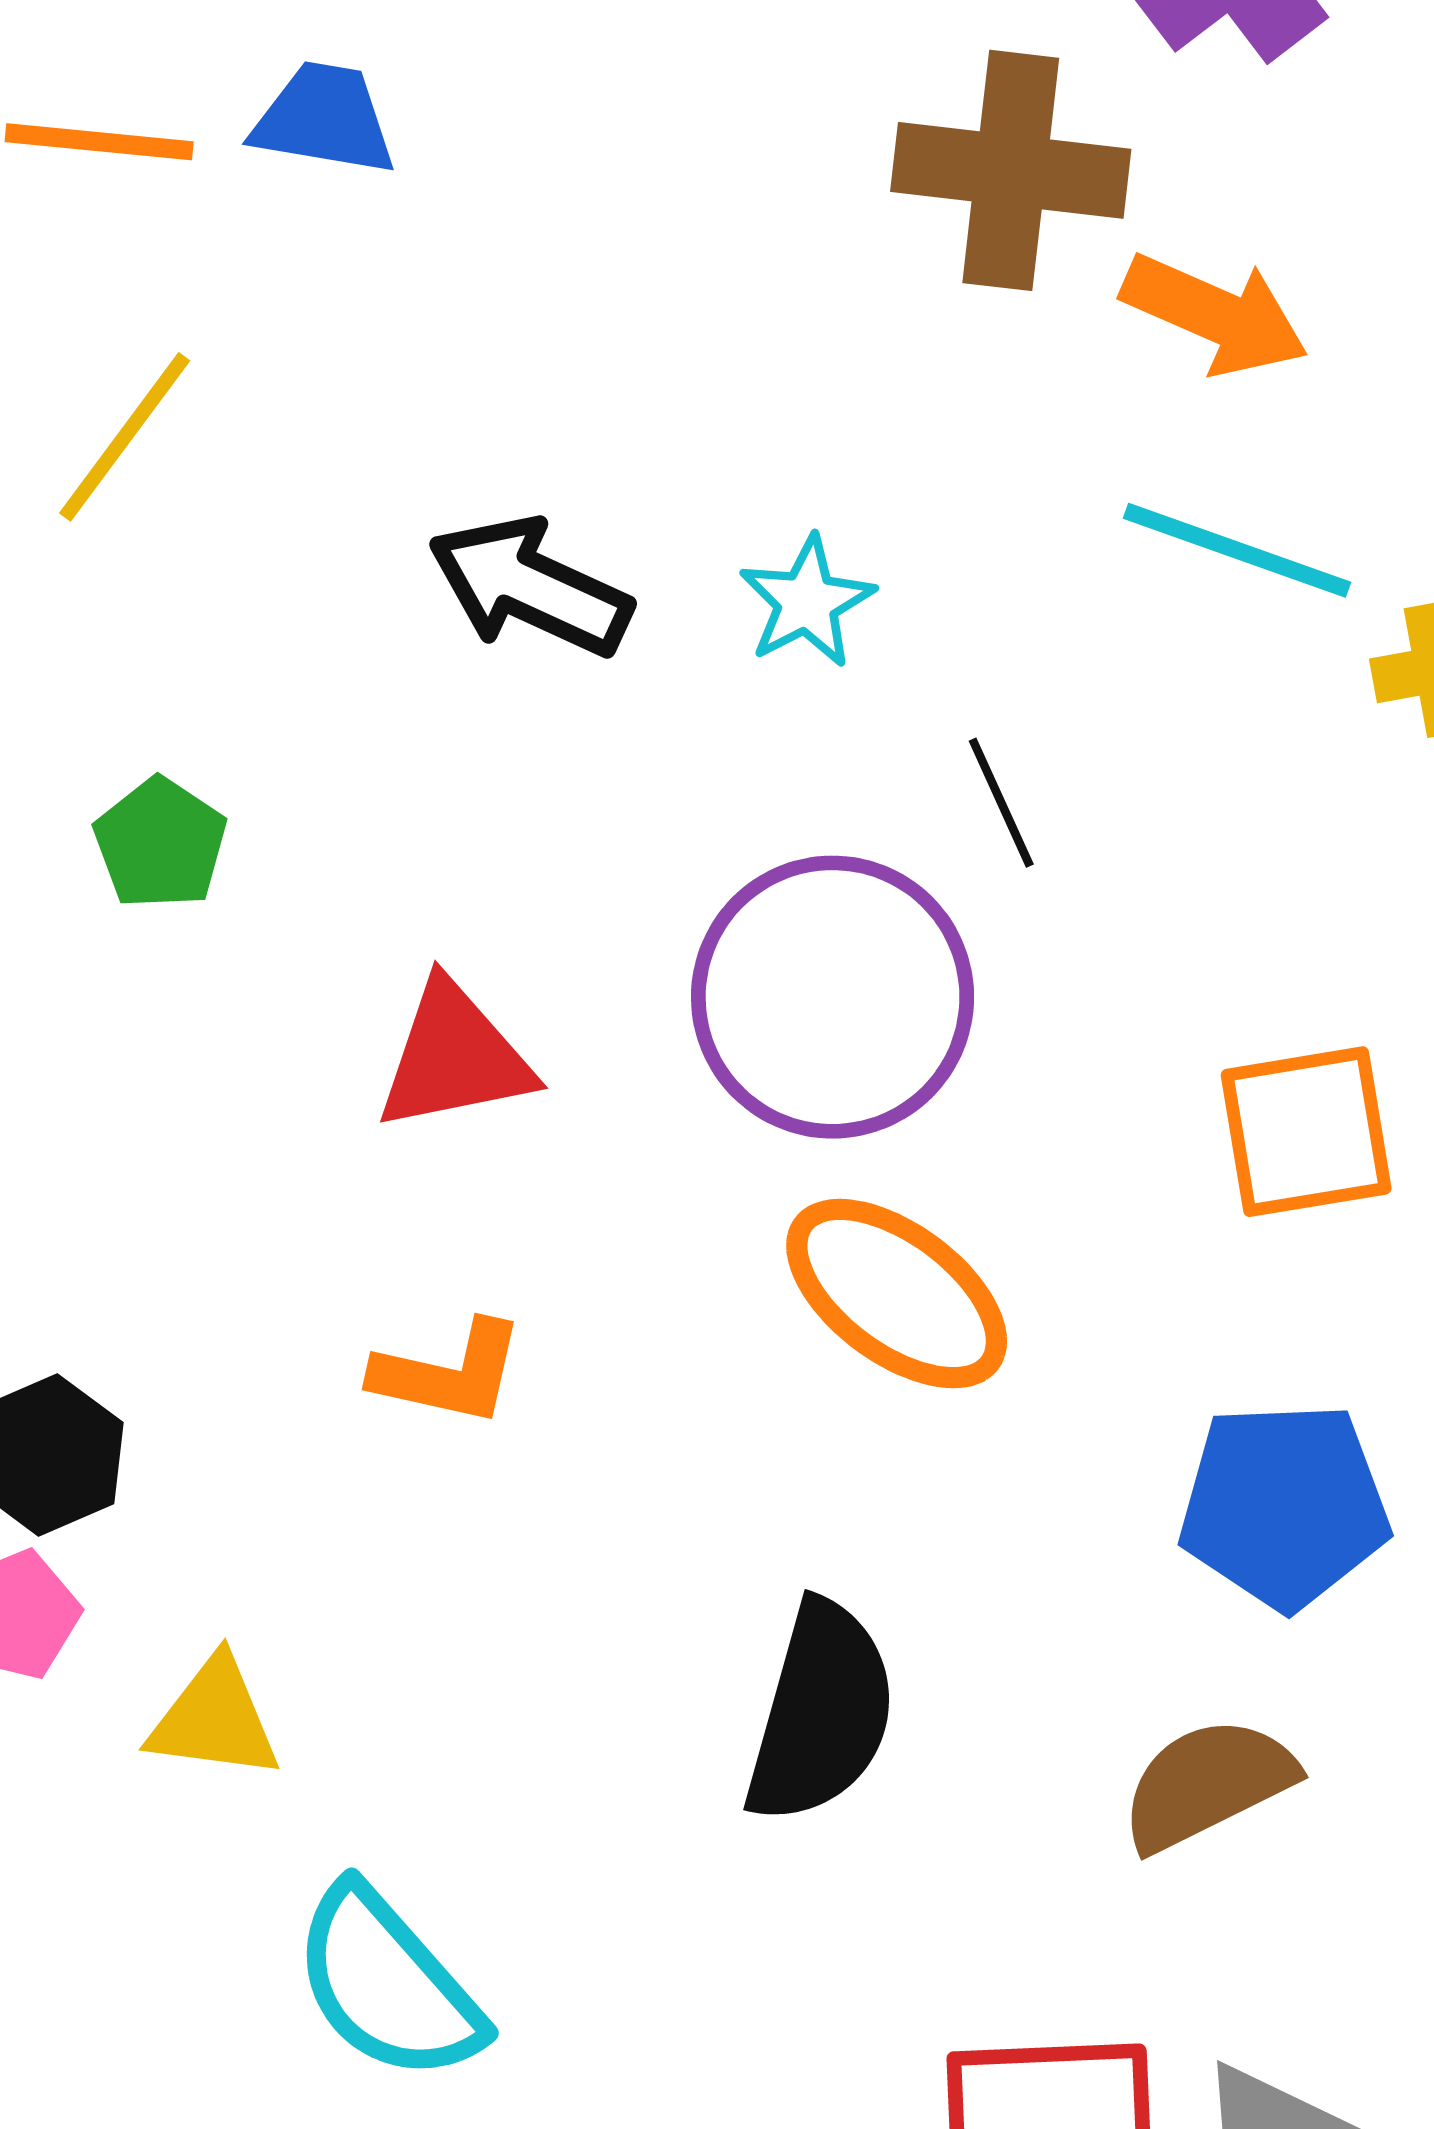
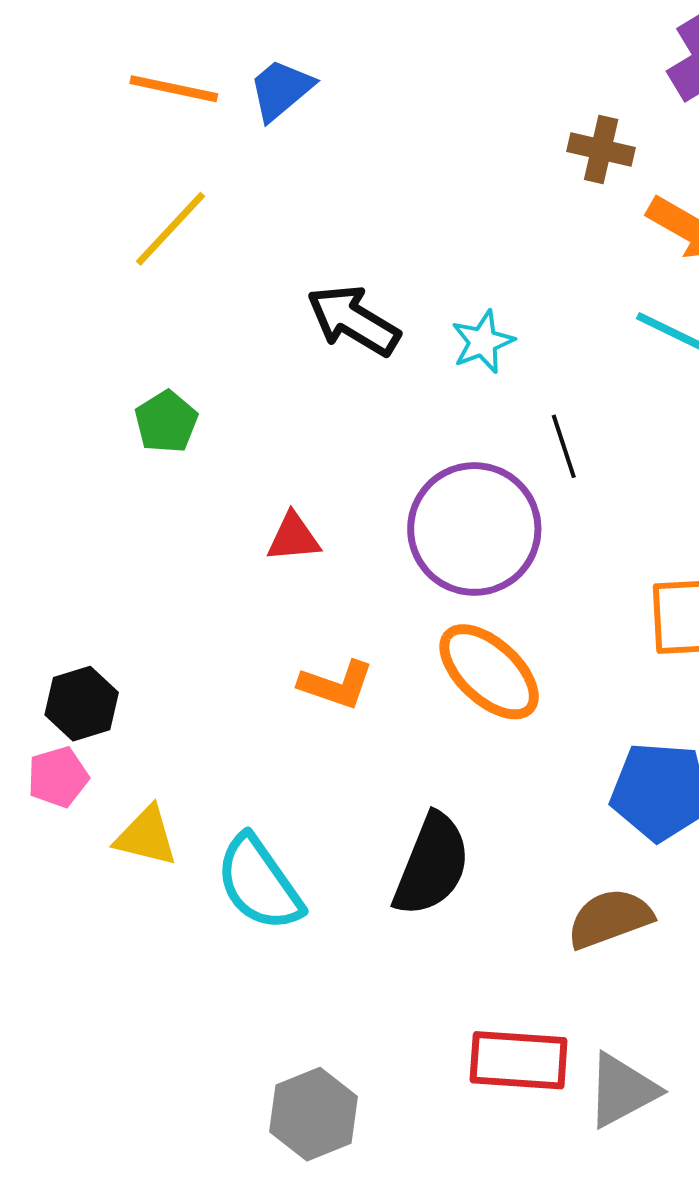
blue trapezoid: (324, 119) -> (281, 90), turned -56
brown cross: (1011, 170) -> (601, 149), size x0.6
red triangle: (455, 1057) -> (293, 537), size x0.7
orange L-shape: (449, 1373) -> (336, 685), moved
cyan semicircle: (387, 1984) -> (259, 883), moved

